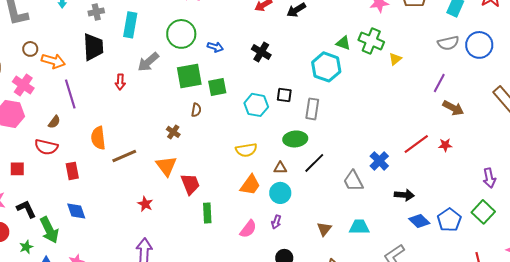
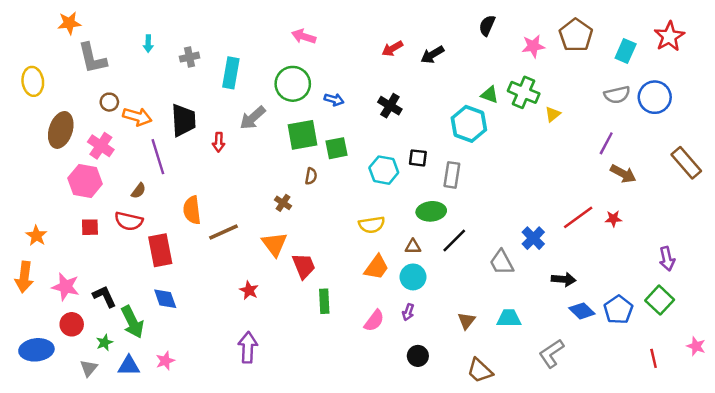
black trapezoid: (93, 47) -> (183, 120), moved
red square: (17, 169) -> (90, 227), moved
red rectangle: (72, 171) -> (160, 250), size x1.5

